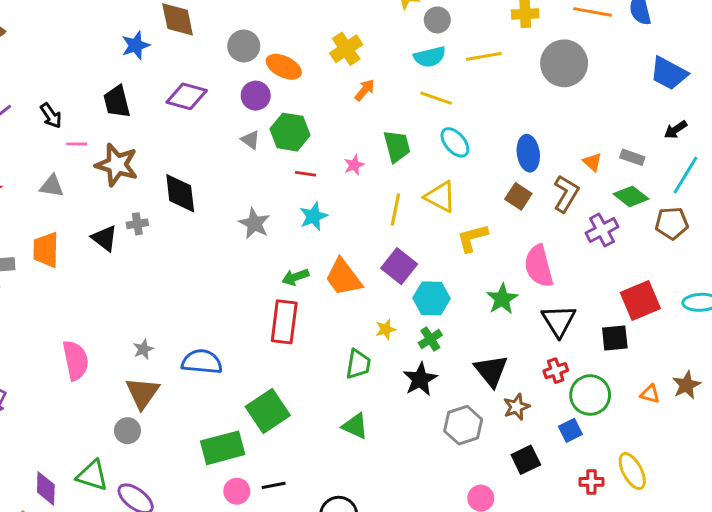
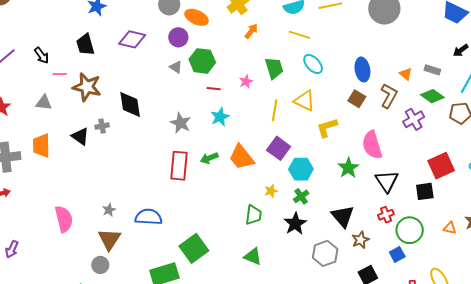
red rectangle: (284, 322) -> (179, 166), moved

